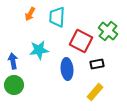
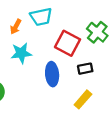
orange arrow: (30, 14) -> (16, 27), moved
cyan trapezoid: (57, 17) -> (41, 17), turned -105

